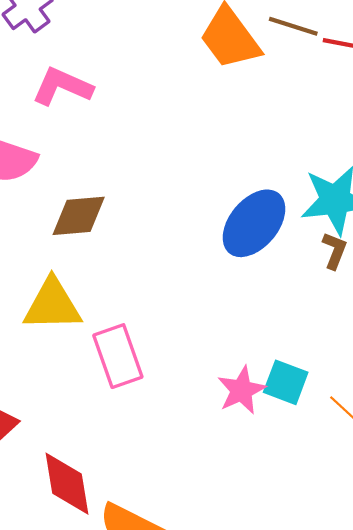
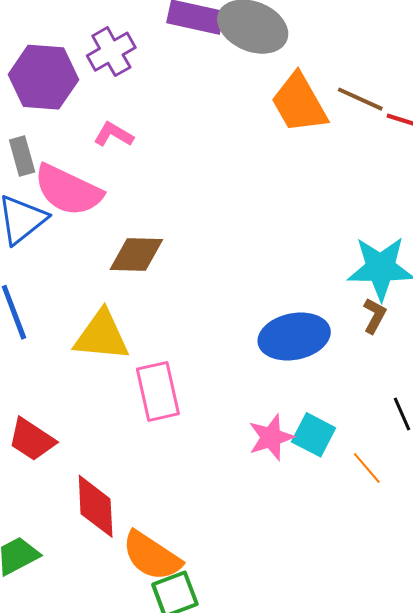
pink L-shape: (62, 86) -> (114, 135), moved, size x0.7
blue ellipse: (254, 223) -> (294, 336), moved, turned 32

